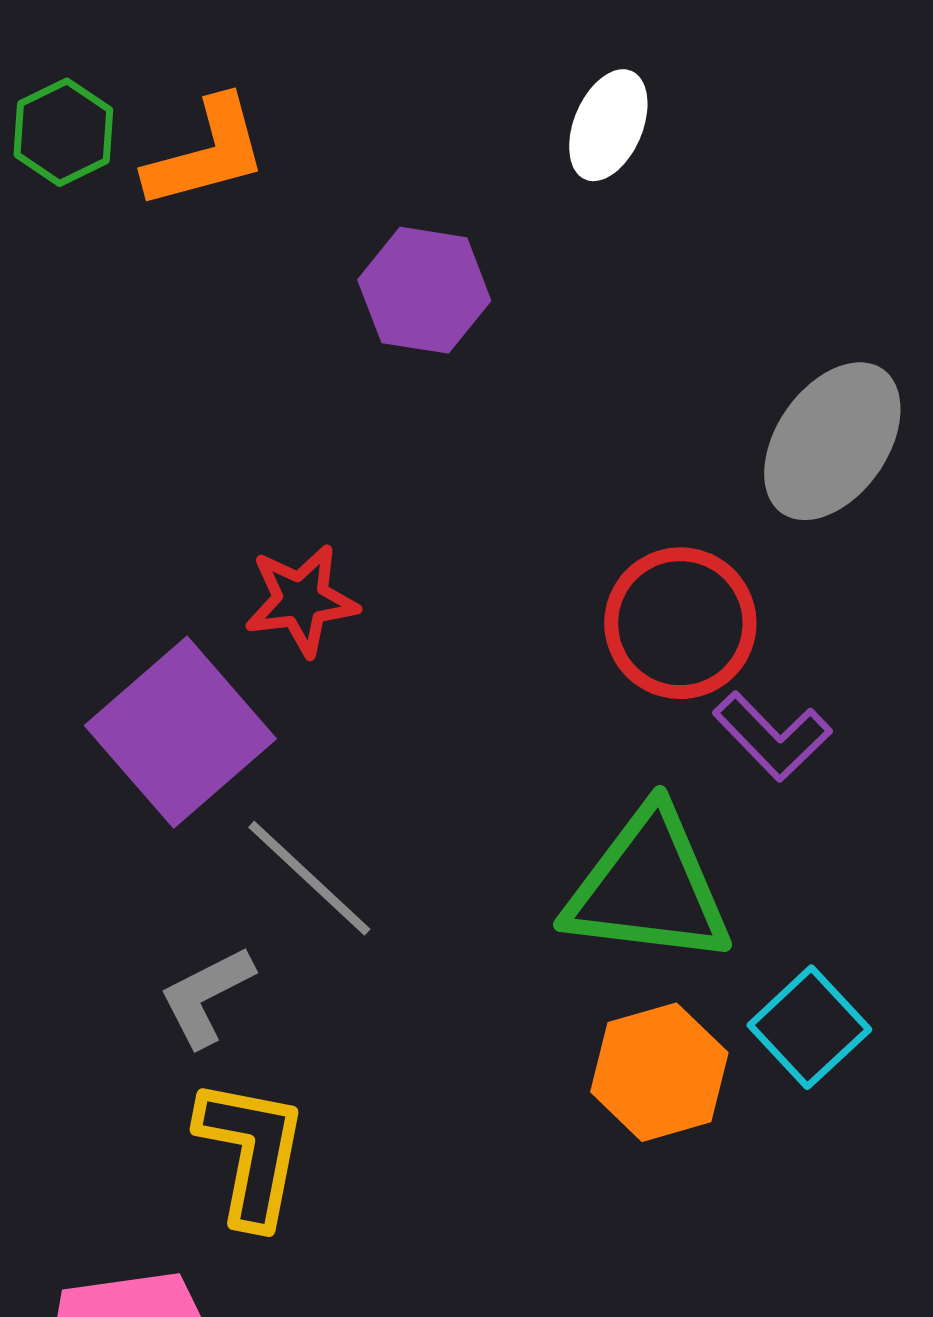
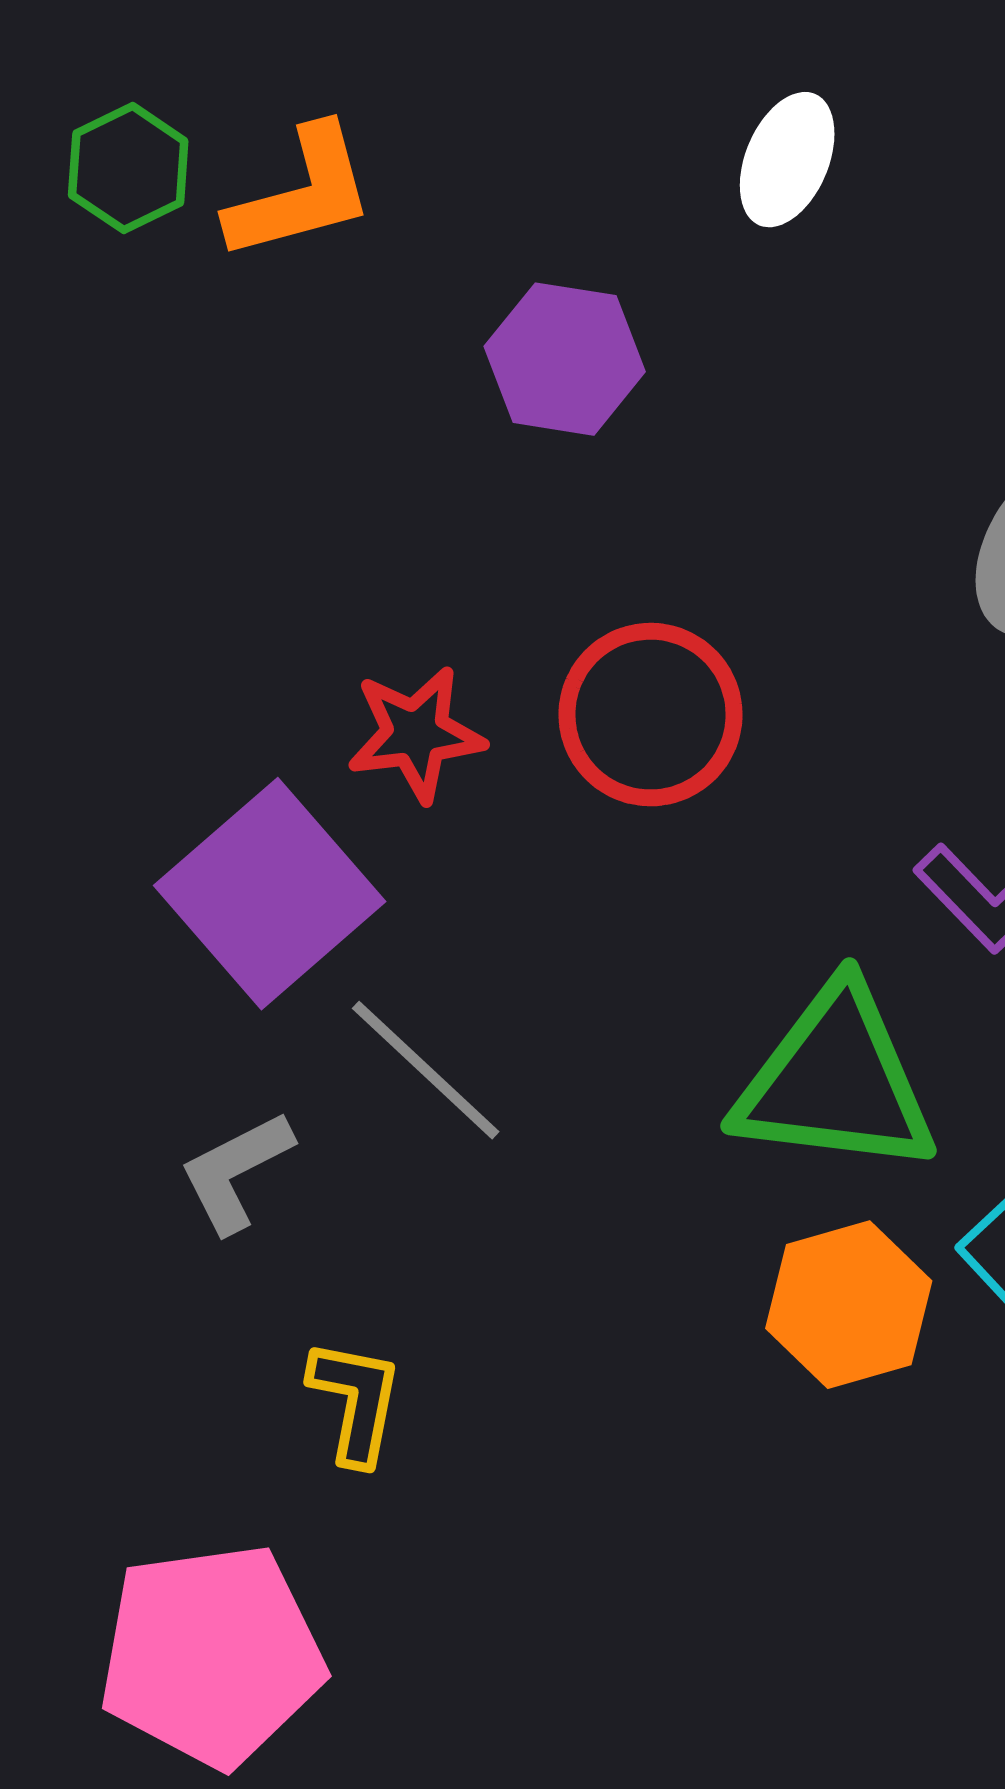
red circle: (680, 623) -> (650, 715), moved
gray L-shape: (206, 996) -> (236, 1172), moved
yellow L-shape: (251, 1152) -> (355, 1401), size x0.7

